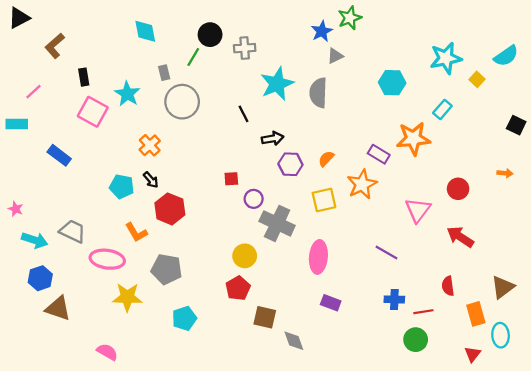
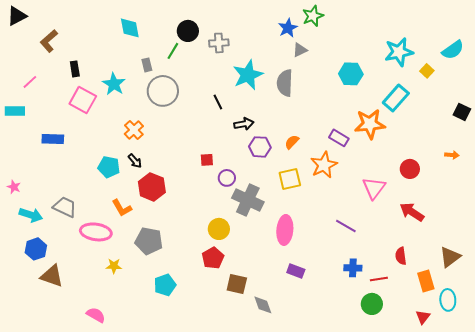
cyan rectangle: (442, 109) -> (396, 98), size x1.5
blue rectangle: (59, 155) -> (53, 139), turned -35
yellow star: (127, 297) -> (114, 266), size x0.6

